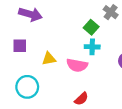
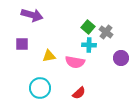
gray cross: (111, 12) -> (106, 32), moved
cyan circle: (27, 87) -> (40, 88), moved

